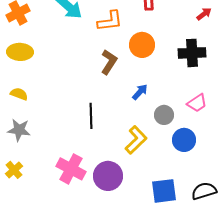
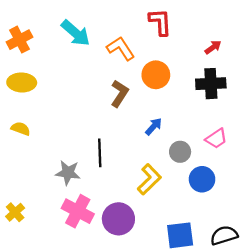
red arrow: (204, 14) -> (213, 47), moved
orange L-shape: (110, 21) -> (121, 48), turned -116
gray star: (19, 130) -> (68, 173), moved

